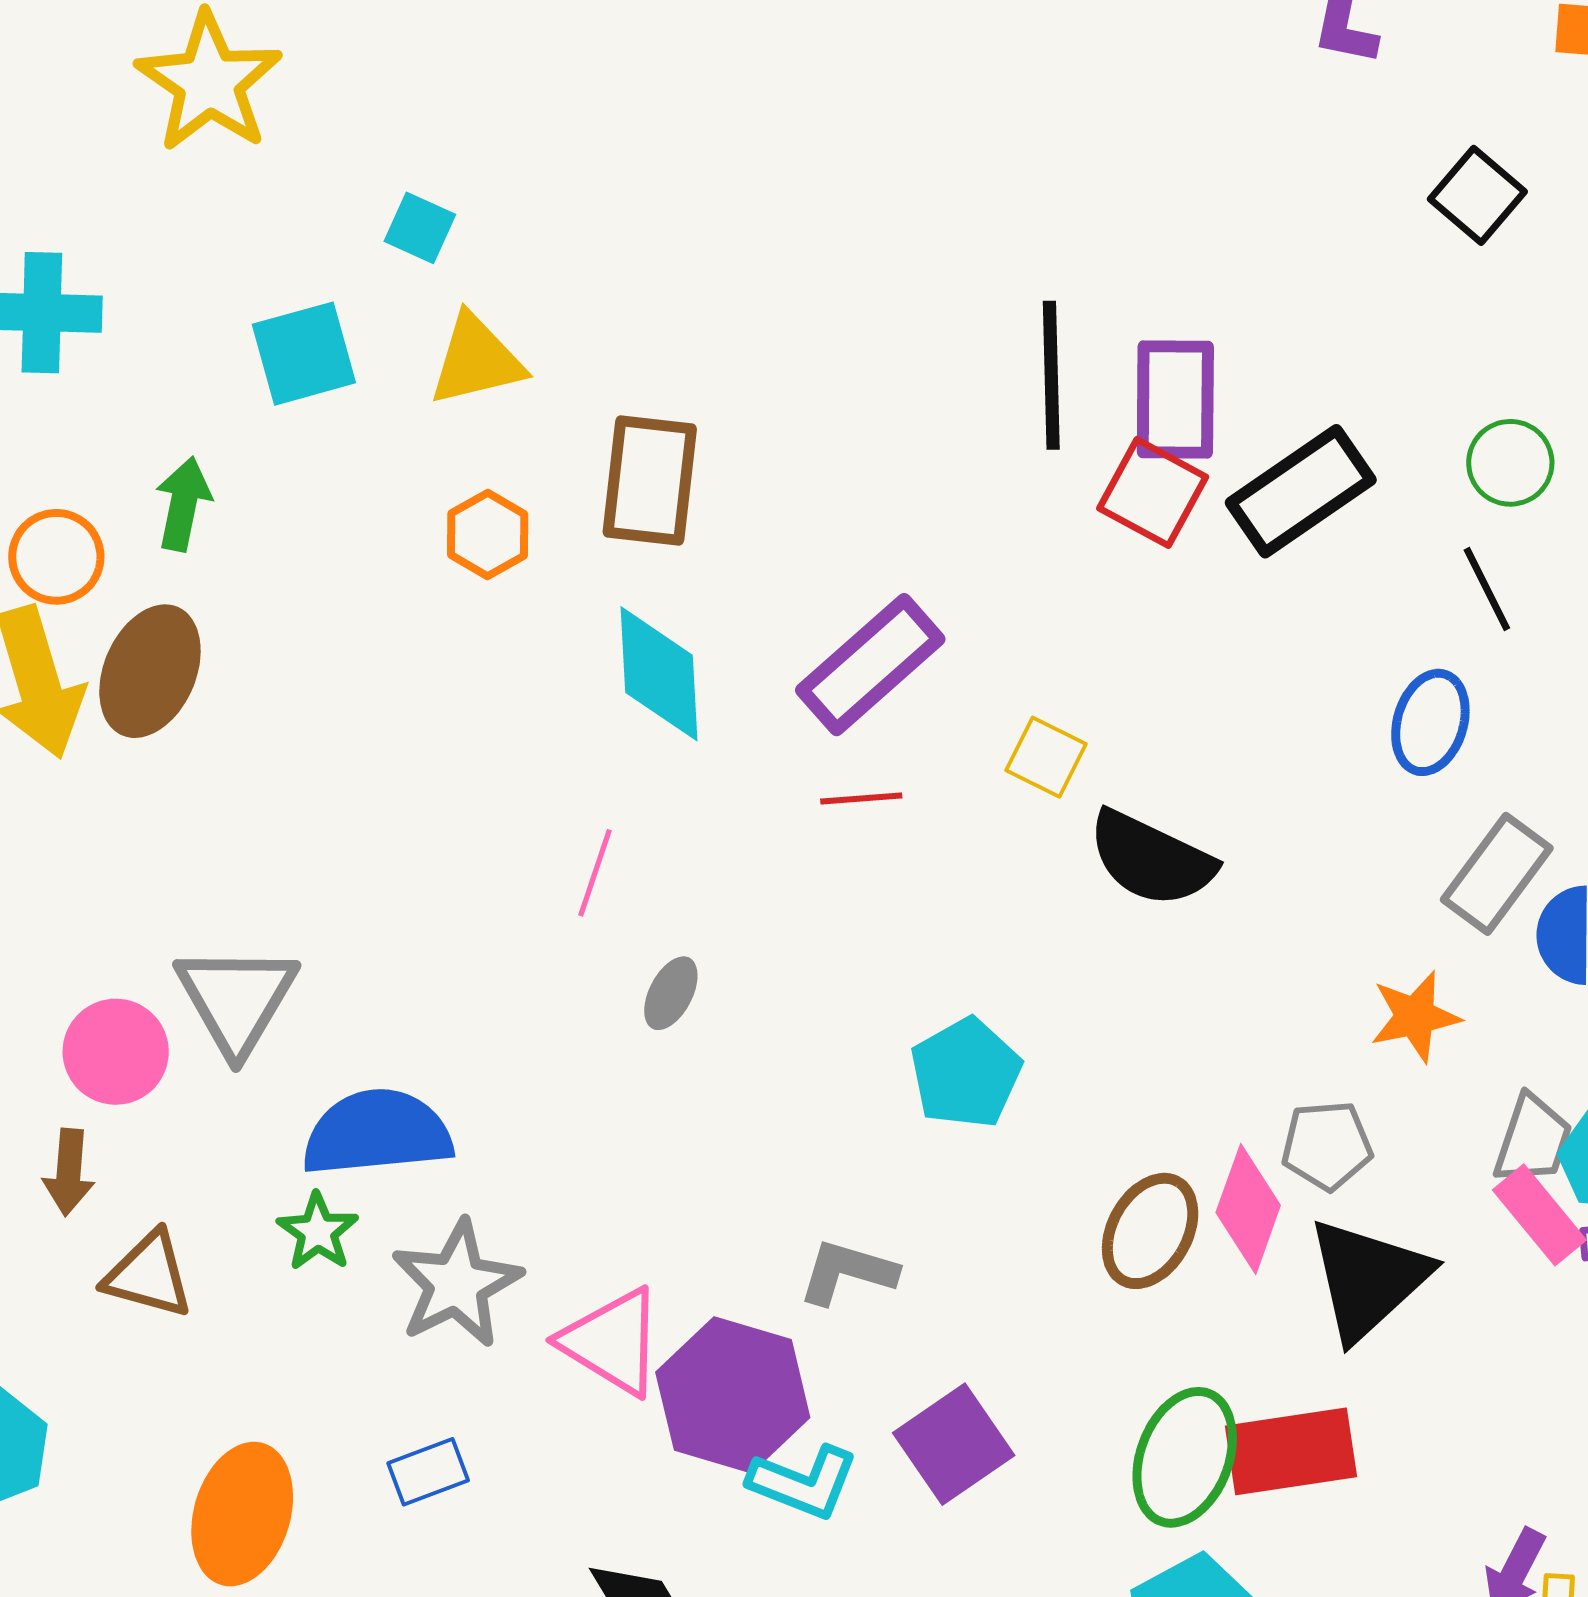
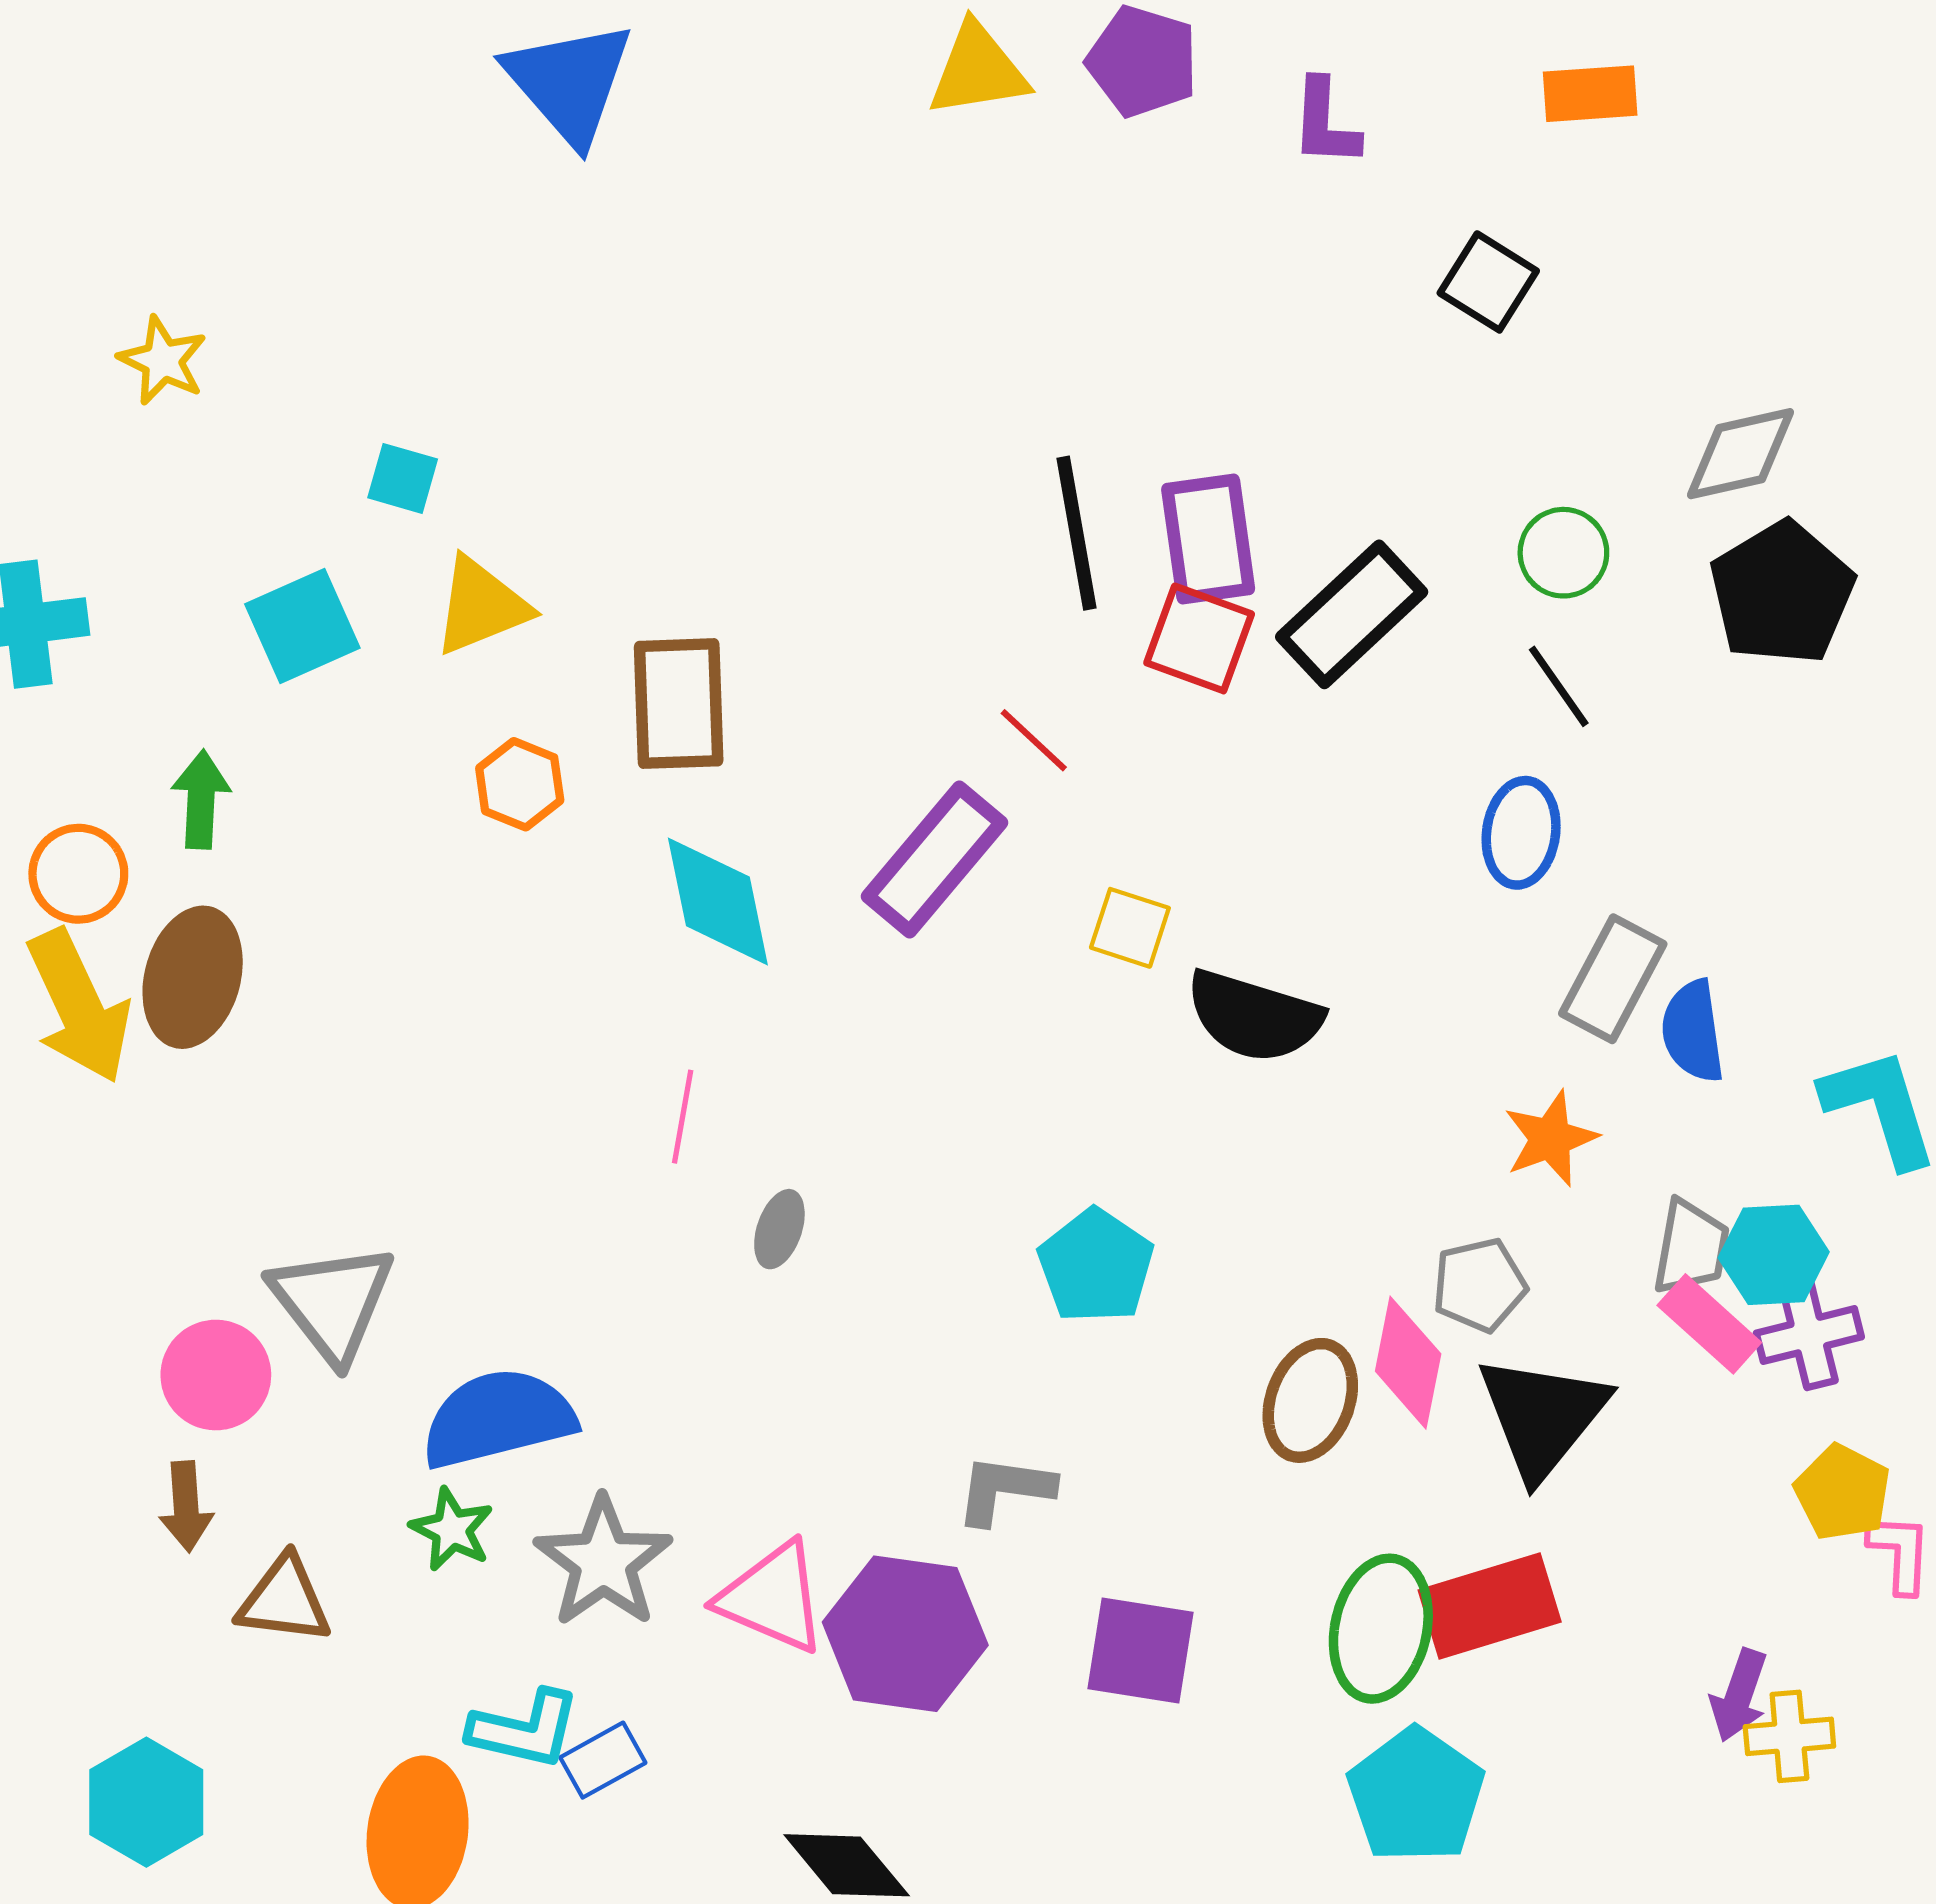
yellow star: (209, 82) -> (163, 361), size x0.6
red line: (861, 798) -> (1034, 740), moved, turned 56
purple square: (954, 1444) -> (1141, 1651), turned -38
cyan L-shape: (803, 1482) -> (525, 1729), moved

